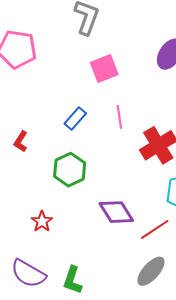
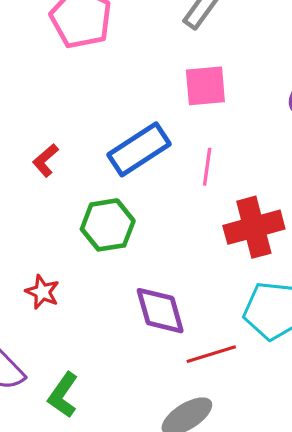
blue rectangle: (75, 118) -> (139, 149), size x1.6
red star: (42, 221) -> (42, 292), turned -30

